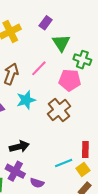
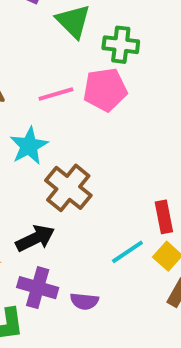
pink line: (39, 68) -> (56, 94), moved, turned 42
brown cross: (59, 110) -> (68, 188), moved

